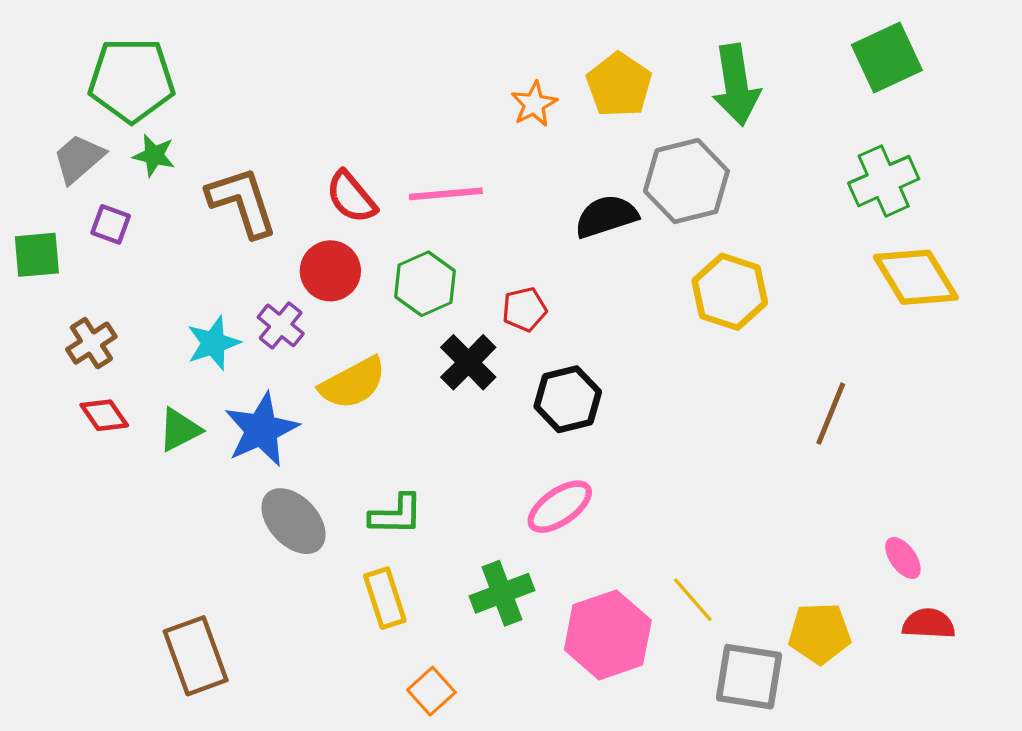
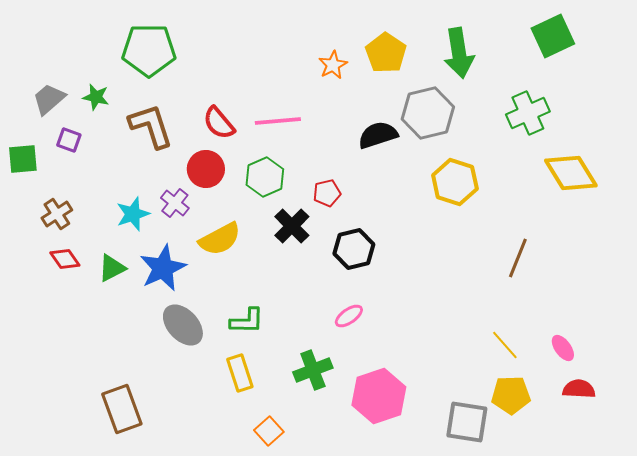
green pentagon: (132, 80) -> (149, 50), moved
green cross: (884, 181) -> (528, 113), moved
pink ellipse: (560, 507) -> (349, 316), size x0.7
yellow line: (693, 600) -> (505, 345), moved

